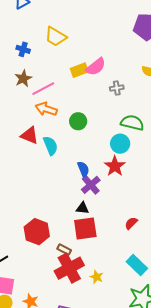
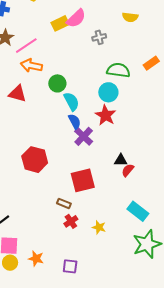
green circle: (78, 121) -> (57, 83), moved
cyan semicircle: (51, 146) -> (71, 101), moved
black triangle: (82, 208) -> (121, 160), moved
red hexagon: (37, 232) -> (35, 160), moved
red cross: (69, 268) -> (71, 221), size x0.5

